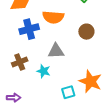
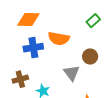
gray triangle: (56, 51) -> (72, 73), moved, turned 48

